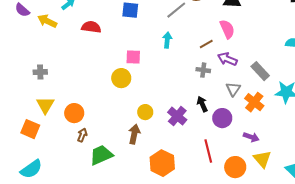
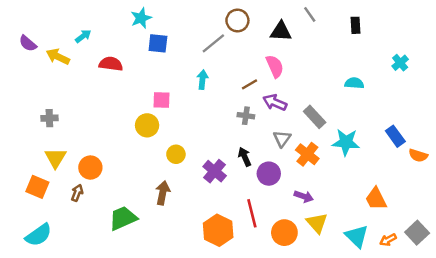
yellow circle: (145, 112) -> (176, 154), moved
brown arrow: (82, 135) -> (77, 193), moved
orange hexagon: (162, 163) -> (218, 230), moved

